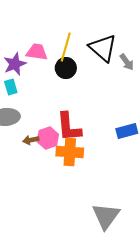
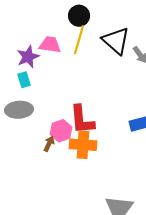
black circle: (66, 68) -> (79, 16), moved
brown arrow: (31, 140) -> (49, 144), moved, turned 126

